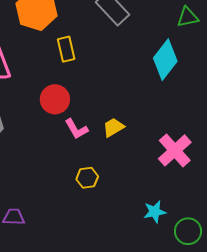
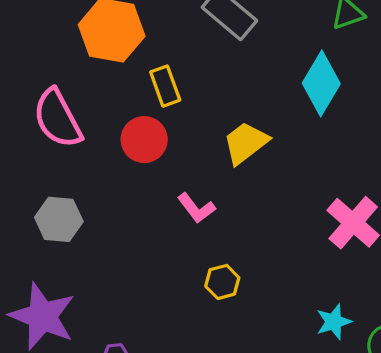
red circle: (55, 99) -> (144, 140), moved
yellow trapezoid: (113, 127) -> (246, 143), moved, size x1.4

